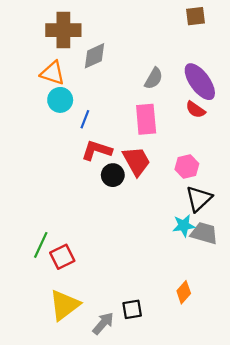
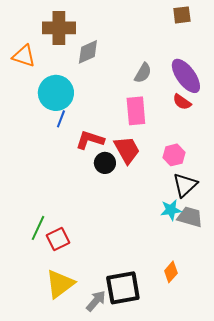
orange triangle: (53, 73) -> (24, 56), moved
cyan circle: (60, 100) -> (56, 93), size x1.5
blue line: (85, 119) -> (61, 119), moved
black square: (132, 309) -> (123, 288), size x1.8

